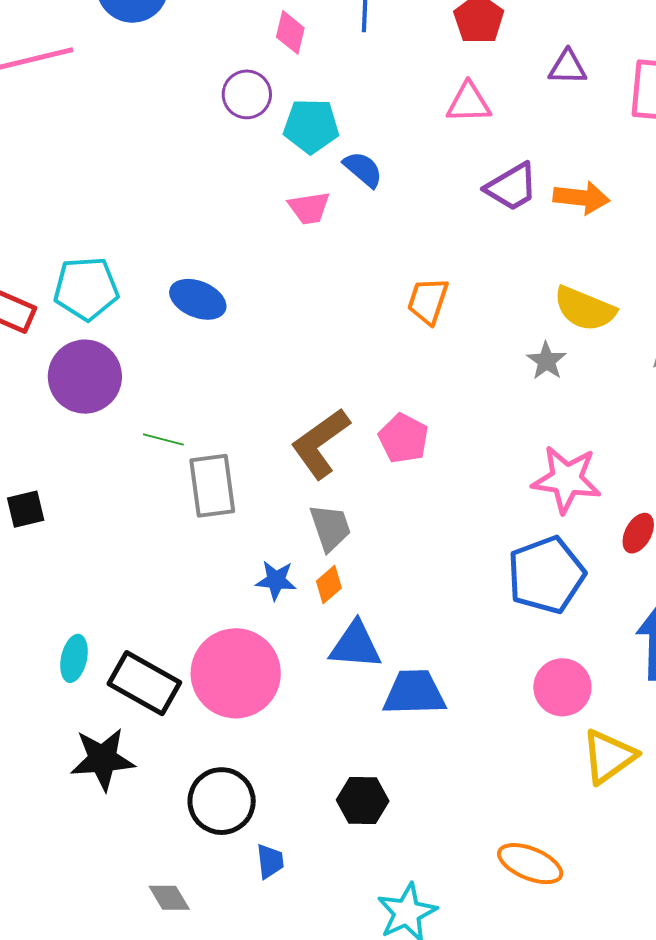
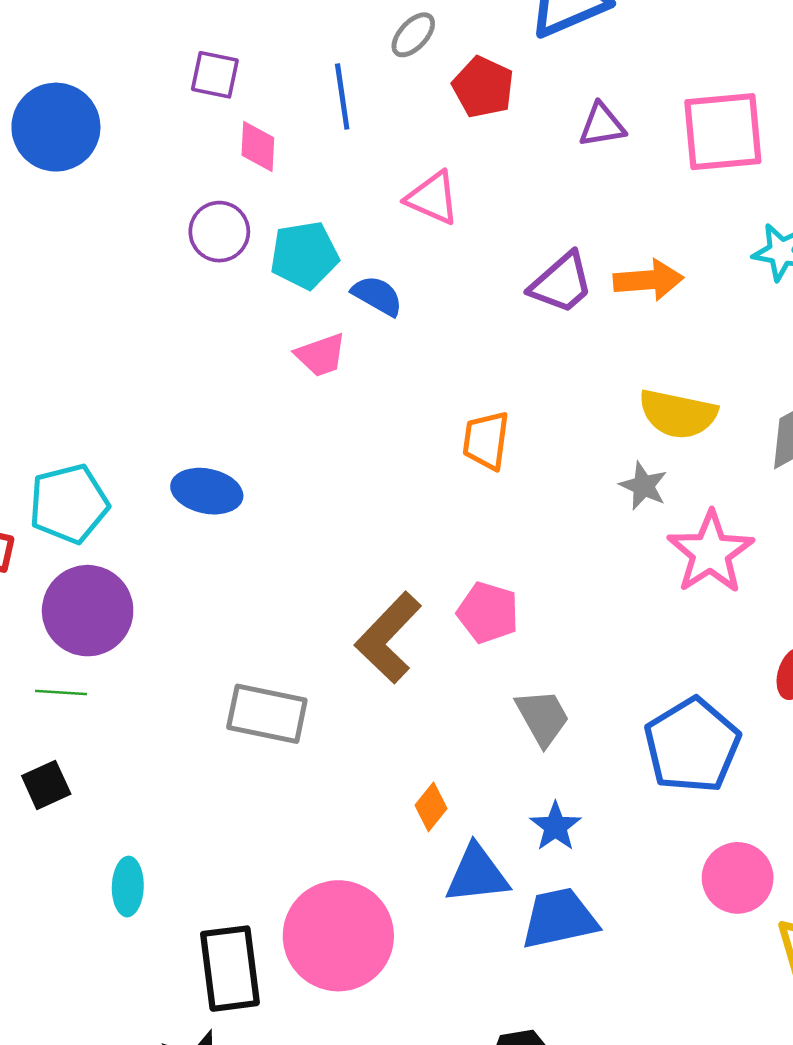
pink triangle: (469, 103) -> (433, 198), moved, turned 36
green line: (163, 439) -> (61, 692), moved
pink star: (567, 479) -> (711, 552), moved, turned -30
gray rectangle: (212, 486) -> (267, 714), turned -60
gray trapezoid: (330, 528) -> (543, 717), moved
blue star: (276, 580) -> (555, 826), moved, turned -30
cyan ellipse: (74, 658) -> (128, 887), moved
black rectangle: (144, 683) -> (230, 969), turned 64

